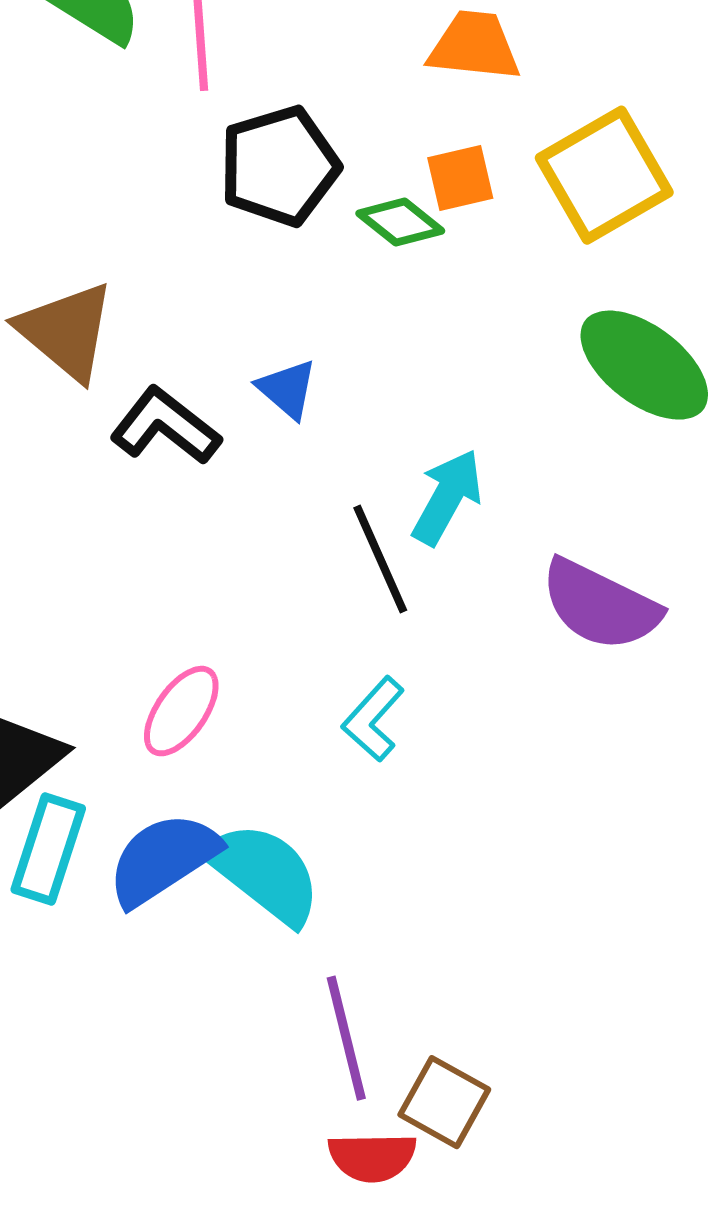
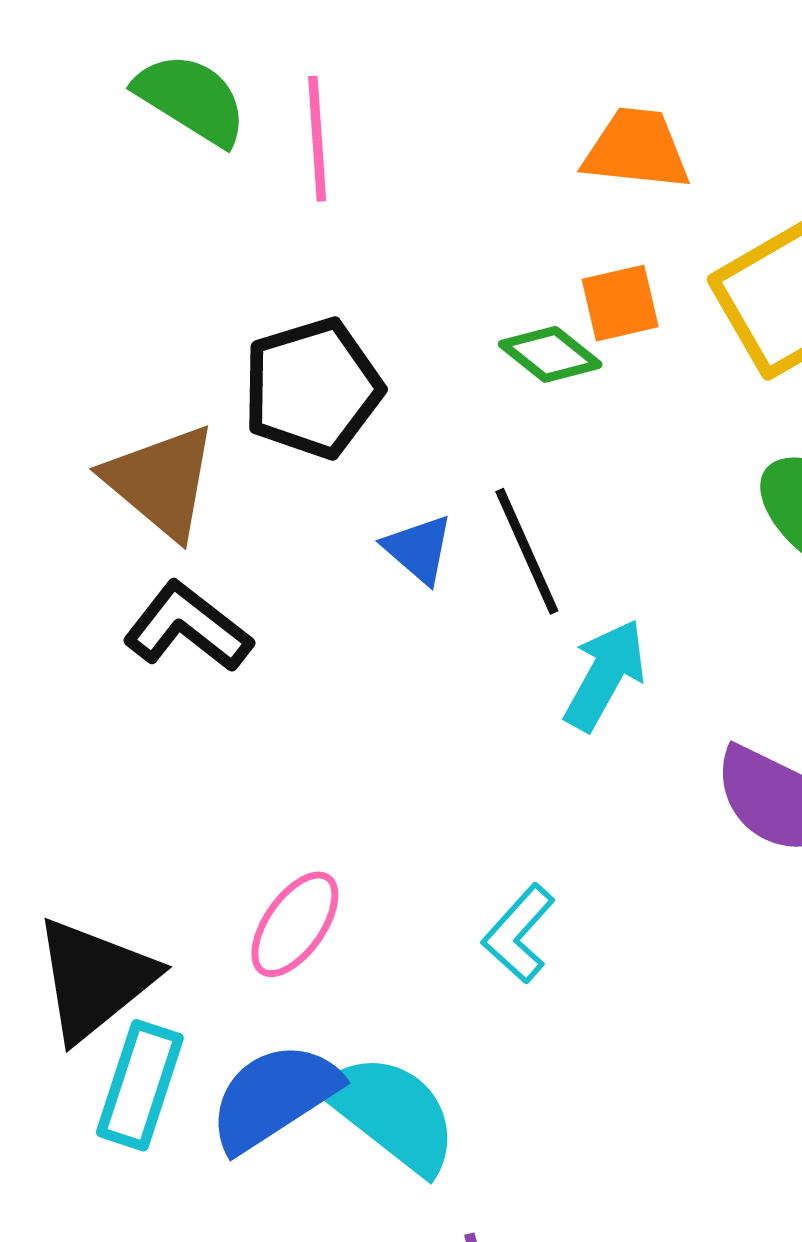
black pentagon: (279, 166) -> (312, 388), moved
black L-shape: (165, 426) -> (188, 627), moved
black line: (380, 559) -> (527, 551), moved

